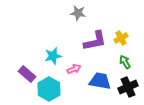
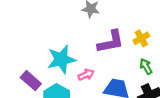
cyan star: (53, 56) -> (61, 59), size x1.4

